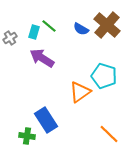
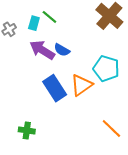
blue semicircle: (81, 29) -> (62, 50), moved
blue rectangle: (46, 120) -> (55, 88), moved

